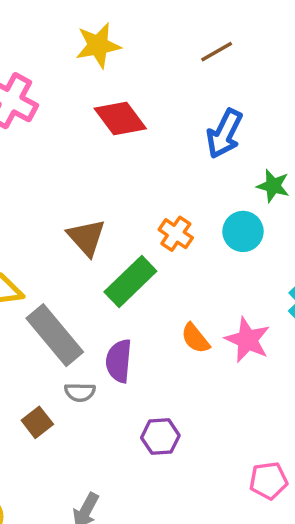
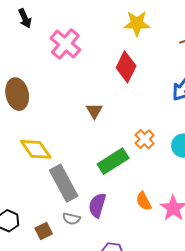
yellow star: (98, 45) -> (137, 23), moved
red diamond: (120, 118) -> (126, 67), turned 52
brown triangle: (86, 237) -> (94, 111), moved, size x0.7

